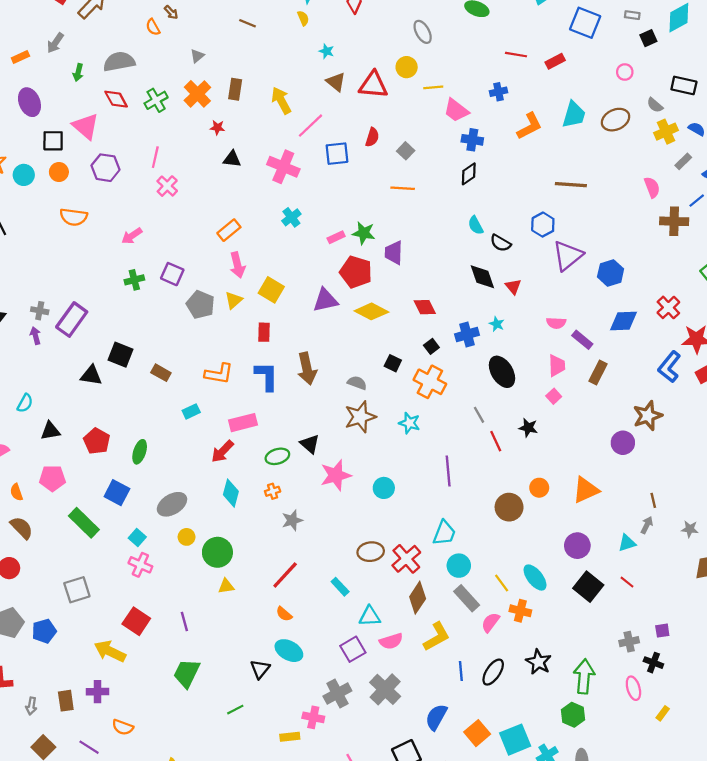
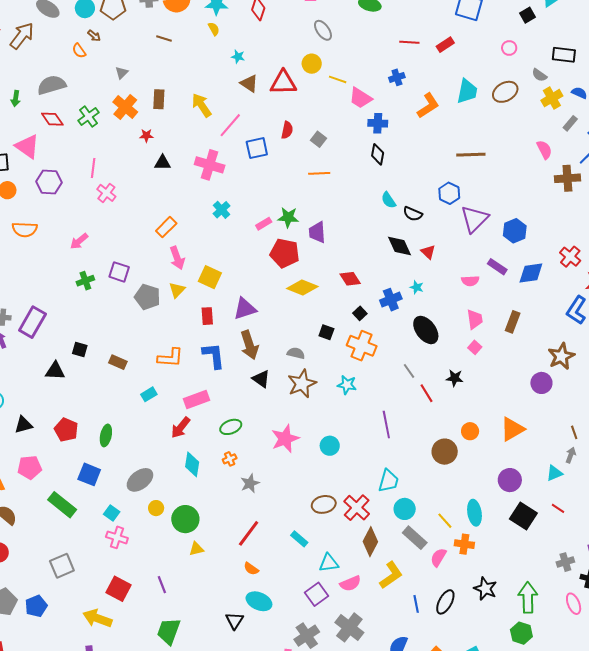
yellow line: (433, 87) -> (338, 79), turned 30
black diamond: (469, 174) -> (378, 154), turned -40
purple triangle: (325, 300) -> (245, 309), moved
purple rectangle: (582, 340) -> (497, 267), moved
black square: (120, 355) -> (80, 349), size x0.7
black triangle: (310, 444) -> (261, 379), moved
cyan ellipse: (535, 578) -> (474, 513), turned 35

